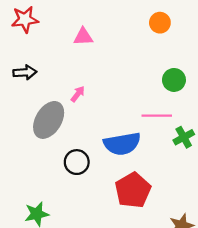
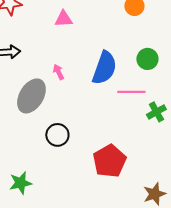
pink arrow: (78, 94) -> (58, 72), turned -63
blue semicircle: (122, 144) -> (104, 68), moved, turned -60

